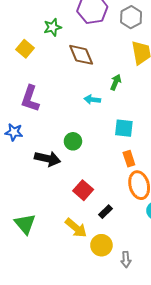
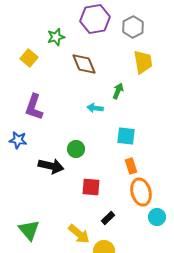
red square: (83, 190) -> (91, 187), moved, turned -36

